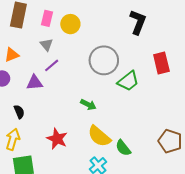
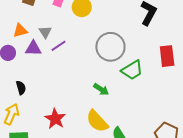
gray triangle: (46, 45) -> (45, 32), moved
purple triangle: (35, 83) -> (33, 48), moved
green arrow: (88, 105) -> (101, 89), moved

